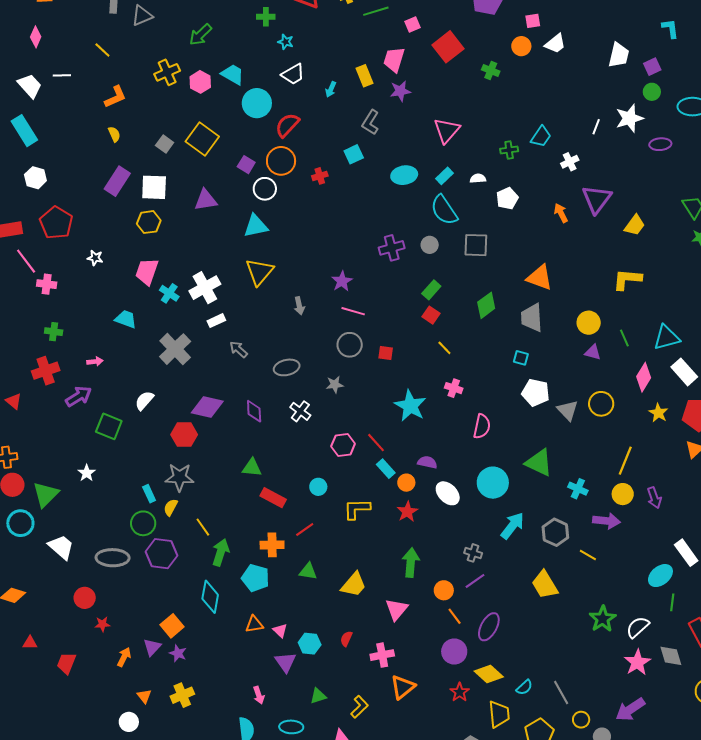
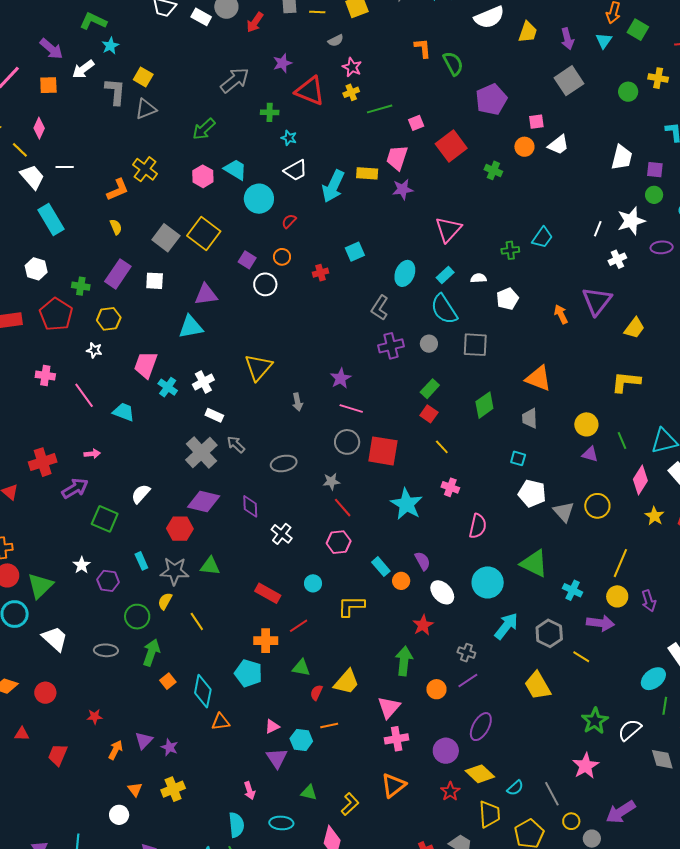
yellow line: (102, 50) -> (20, 150), moved
purple square: (652, 67) -> (655, 170), turned 30
yellow cross: (167, 72) -> (145, 169), moved, turned -30
yellow rectangle: (365, 76) -> (367, 173), turned -65
cyan arrow: (331, 89) -> (333, 186), size x2.0
gray L-shape: (370, 122) -> (380, 308), moved
red semicircle: (287, 125) -> (289, 221), size x0.6
cyan rectangle: (24, 131) -> (51, 219), moved
gray square: (165, 144) -> (166, 238), size x1.5
orange circle: (281, 161) -> (282, 257), size x0.6
white cross: (570, 162) -> (617, 259), moved
cyan ellipse: (404, 175) -> (405, 273), turned -60
white square: (154, 187) -> (155, 281), size x0.7
yellow hexagon: (149, 222) -> (109, 319), moved
cyan triangle: (256, 226) -> (191, 327), moved
pink line: (26, 261) -> (84, 395), moved
white cross: (205, 288) -> (203, 382), size x0.7
gray trapezoid: (532, 318) -> (530, 418), size x0.7
white rectangle: (216, 321) -> (214, 415), turned 48
green cross: (54, 332) -> (81, 286), moved
gray cross: (175, 349) -> (201, 452), moved
red square: (386, 353) -> (383, 451), size x2.0
white cross: (300, 411) -> (282, 534), moved
red line: (376, 443) -> (343, 508), moved
purple semicircle: (427, 462) -> (422, 561), turned 48
green triangle: (252, 468) -> (210, 566), moved
cyan rectangle: (149, 494) -> (141, 561), moved
red star: (407, 512) -> (423, 625), moved
green arrow: (221, 552) -> (151, 652), moved
purple hexagon: (161, 554) -> (108, 581), moved, size x0.7
gray ellipse: (113, 558) -> (106, 650), size x0.7
red circle: (85, 598) -> (45, 693), moved
orange line: (455, 616) -> (329, 726), moved, turned -66
orange triangle: (254, 624) -> (220, 722), moved
orange square: (172, 626) -> (168, 681), moved, size x0.7
pink triangle: (280, 631) -> (272, 726), turned 49
red semicircle: (346, 639) -> (316, 693), moved
pink cross: (382, 655) -> (397, 739), moved
pink star: (637, 662) -> (586, 766), moved
green triangle: (318, 696) -> (309, 793), turned 30

